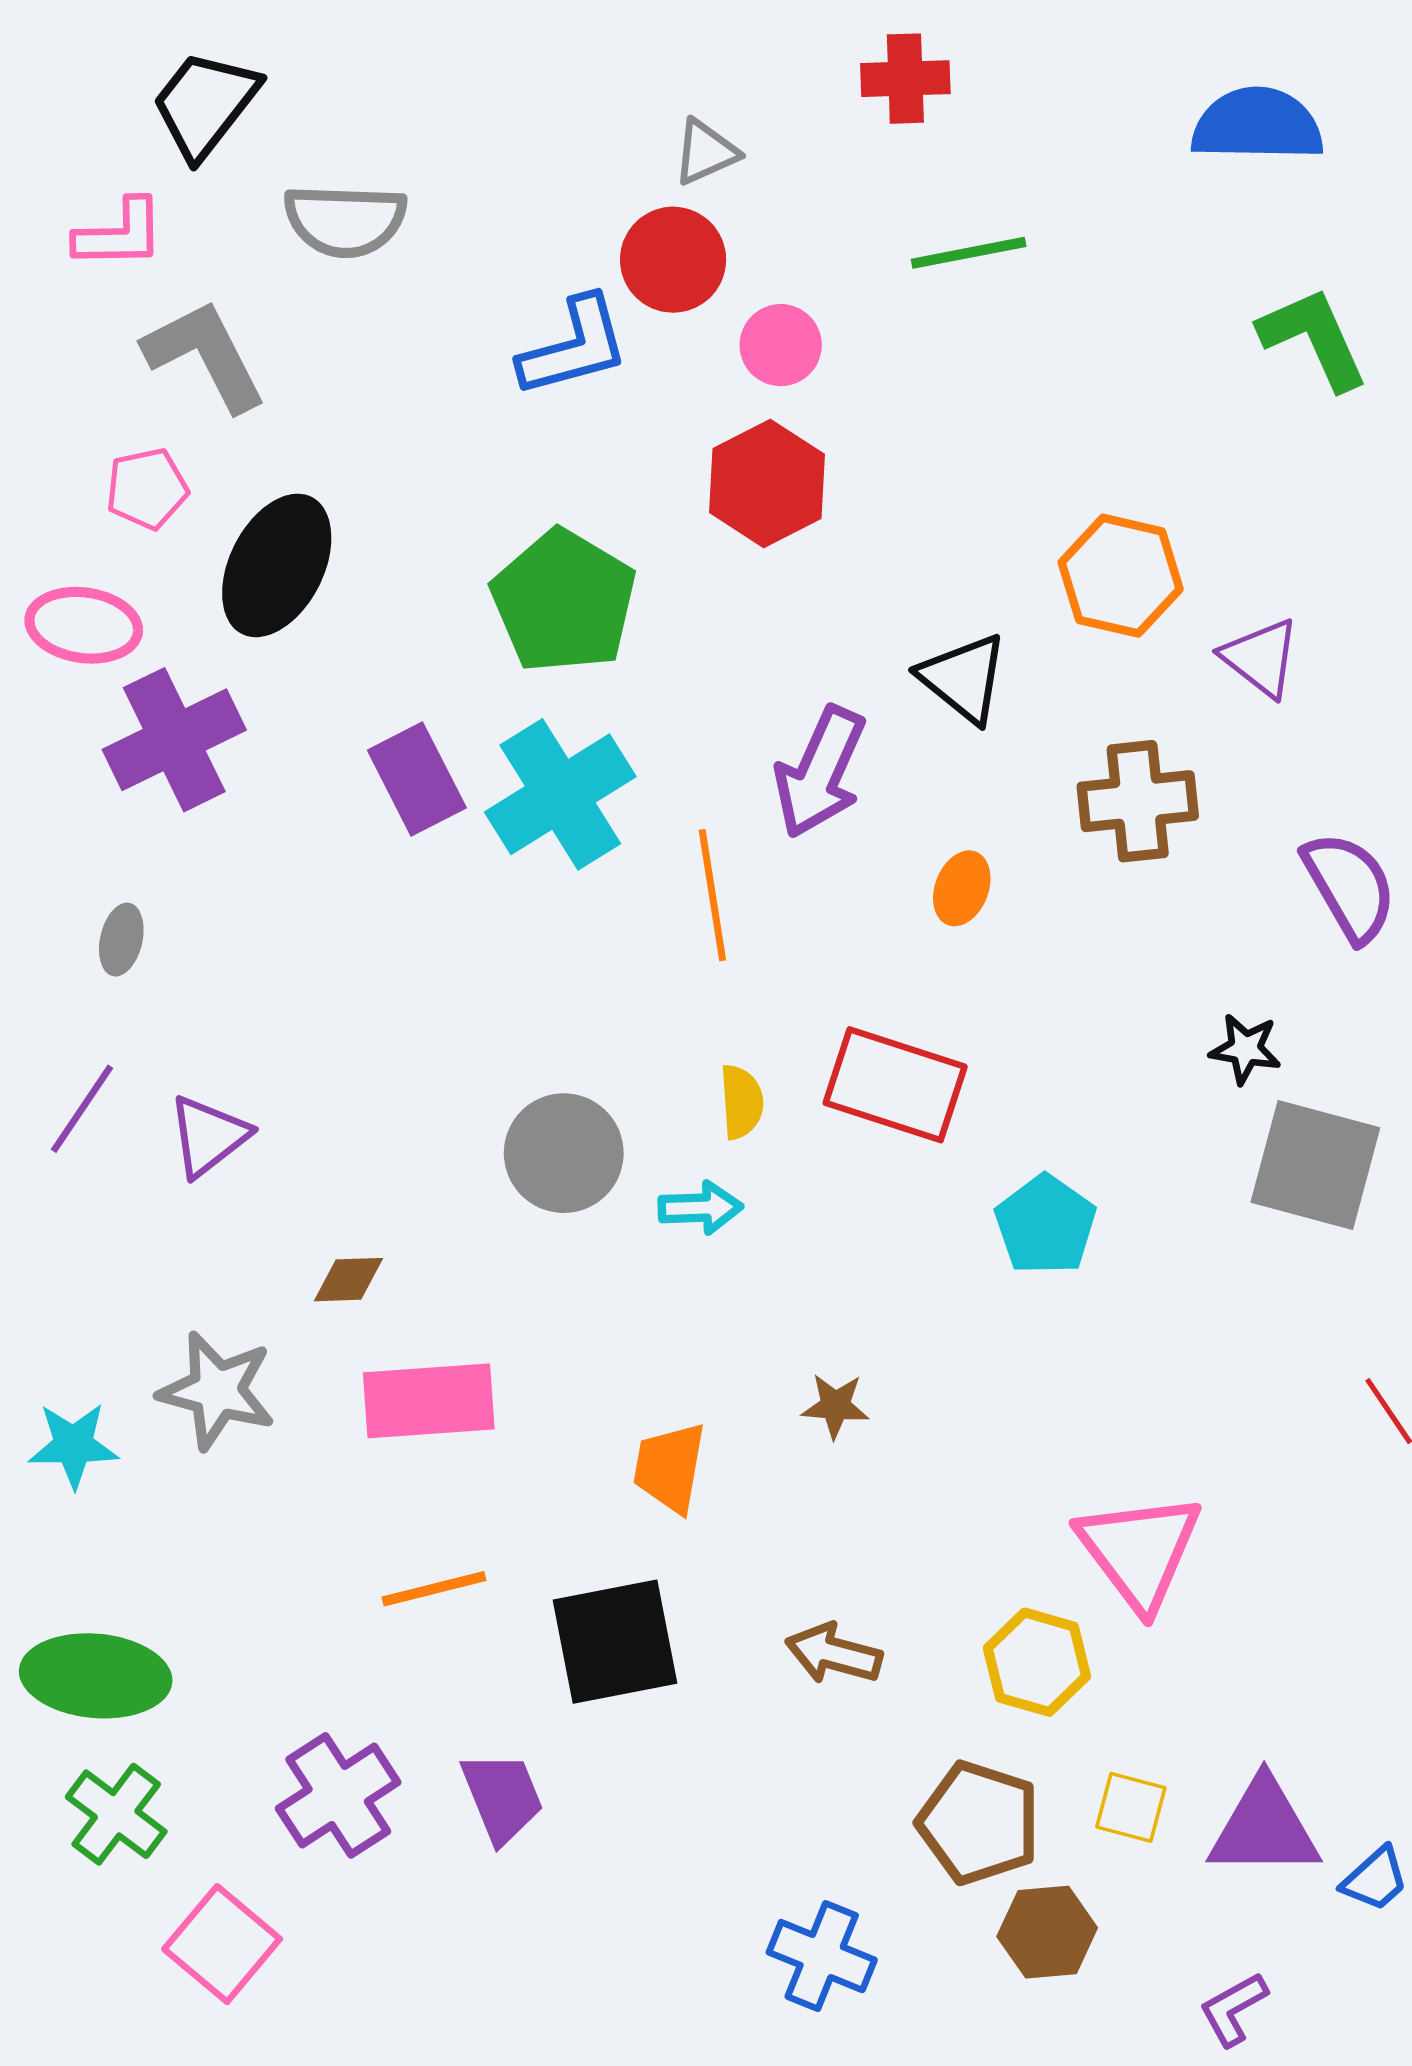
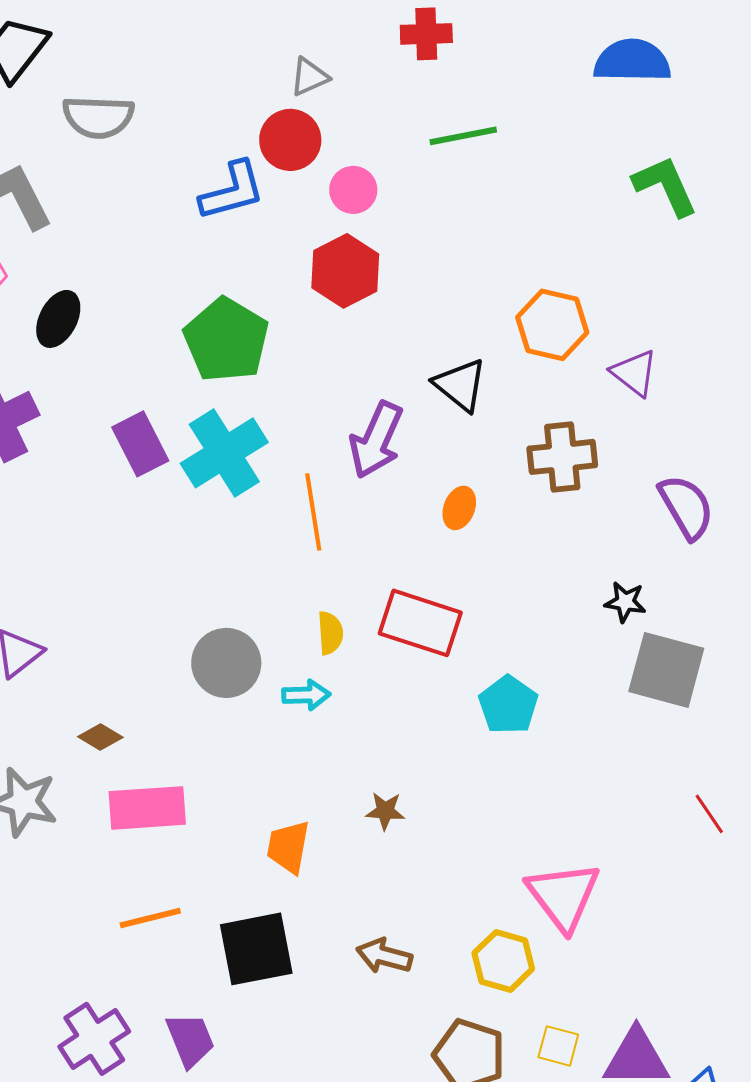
black ellipse: (277, 565) -> (58, 319), size x0.7
brown diamond: (348, 1280) -> (100, 737), turned 33

